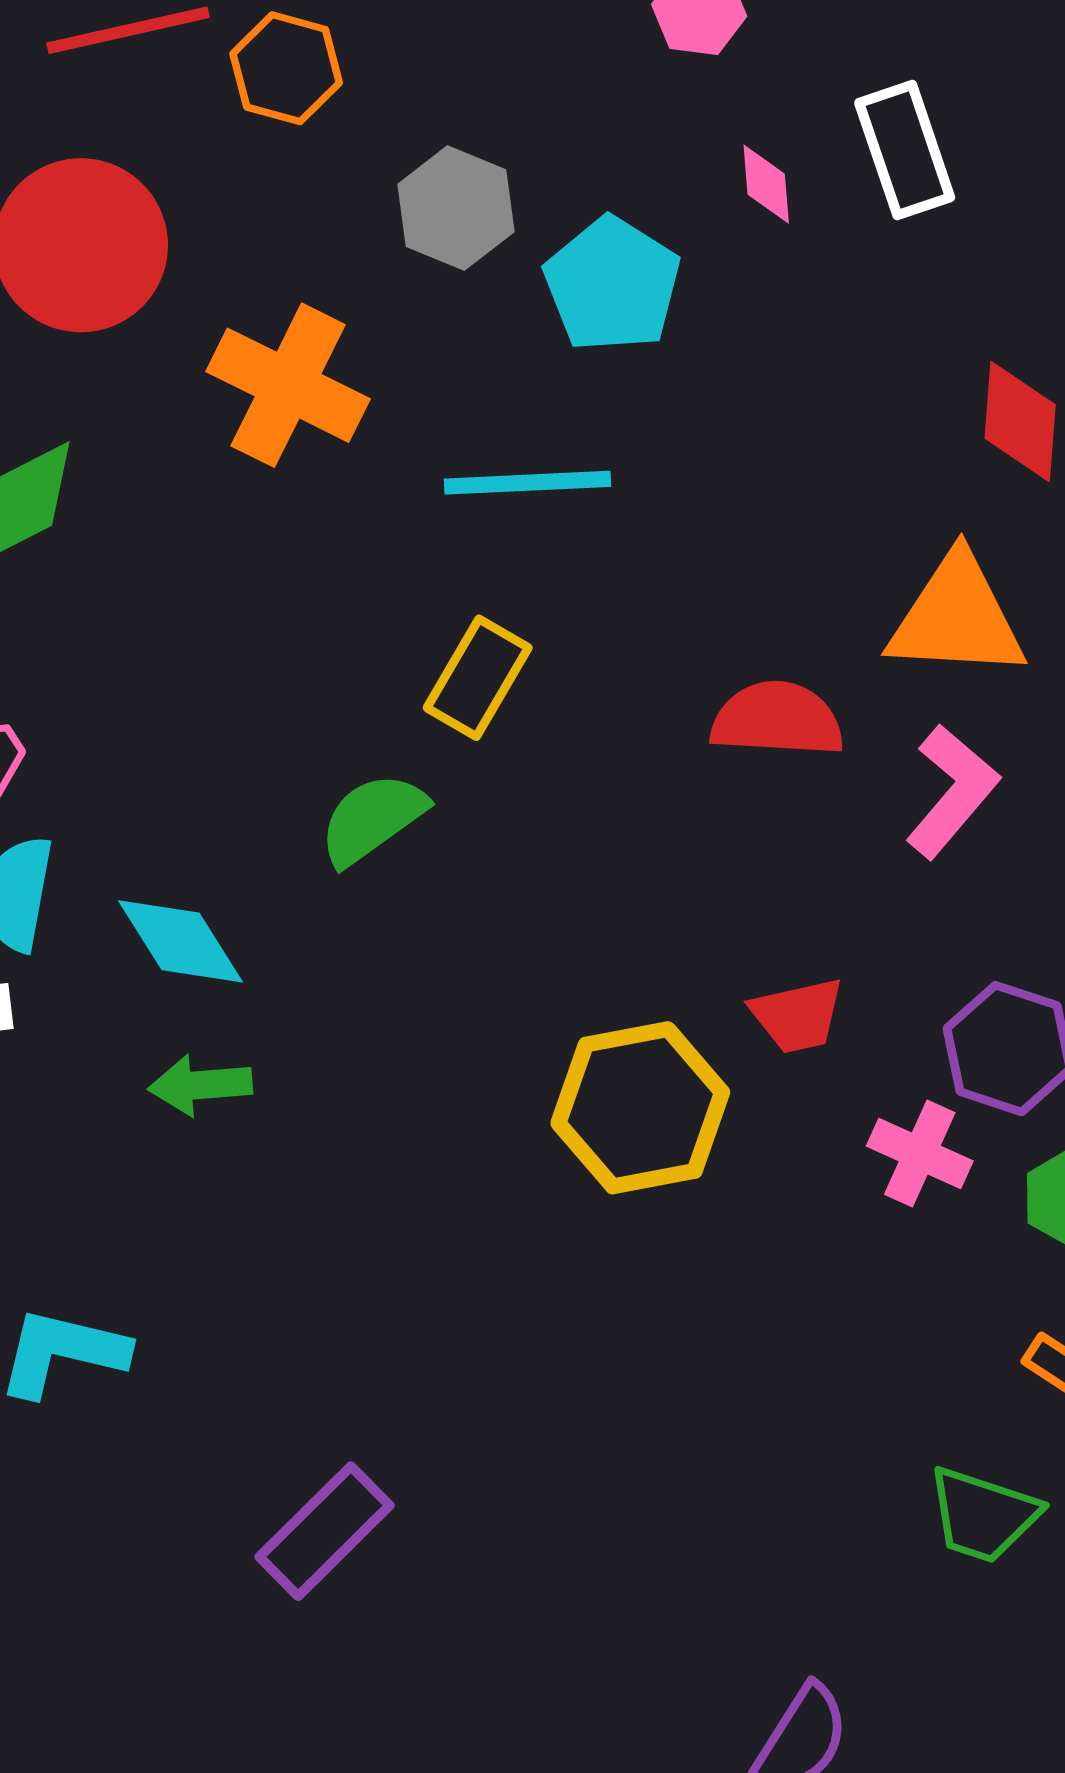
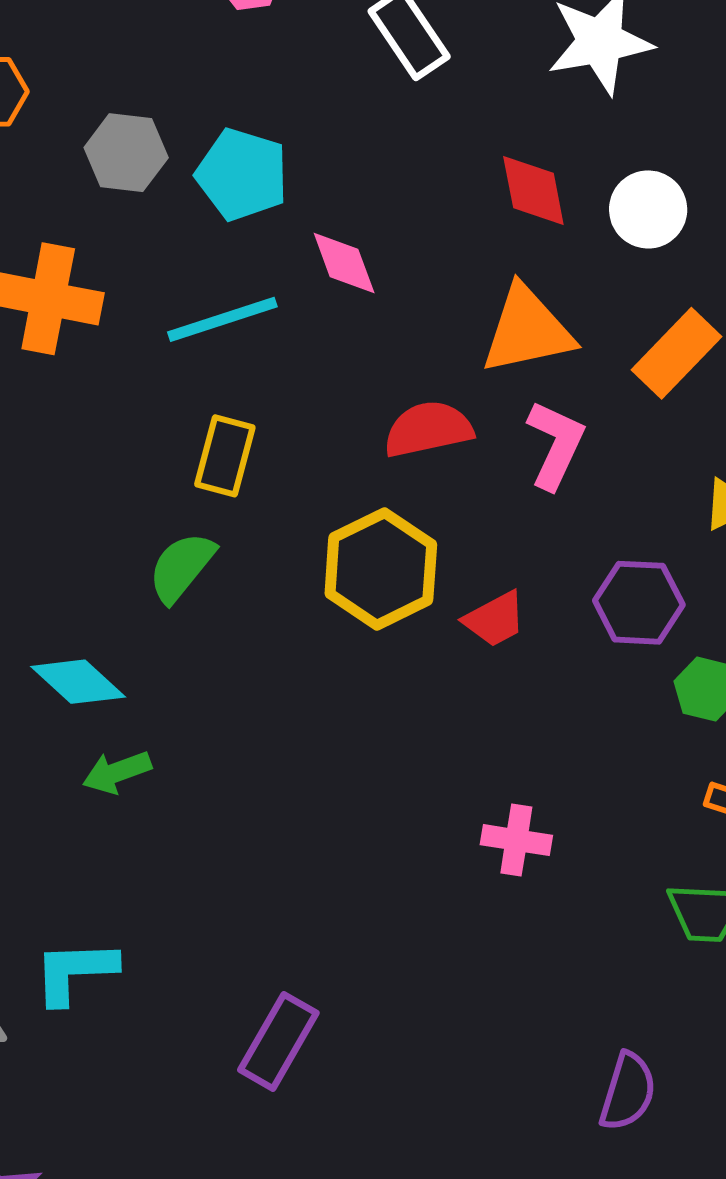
pink diamond: (766, 184) -> (344, 263), moved, size x1.4
yellow hexagon: (640, 1108) -> (381, 569), moved
pink cross: (920, 1154) -> (516, 840), moved

